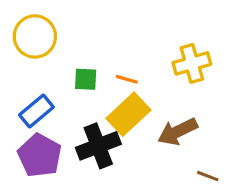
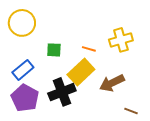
orange line: (127, 79) -> (89, 49), moved

